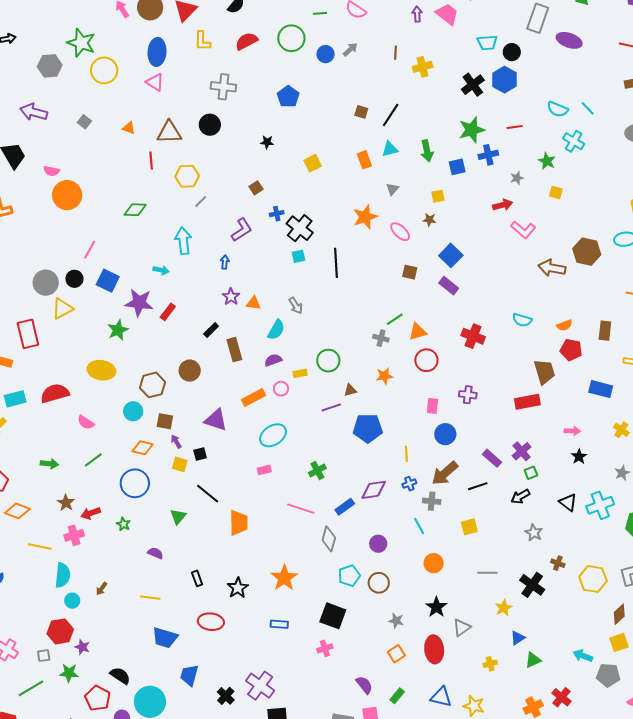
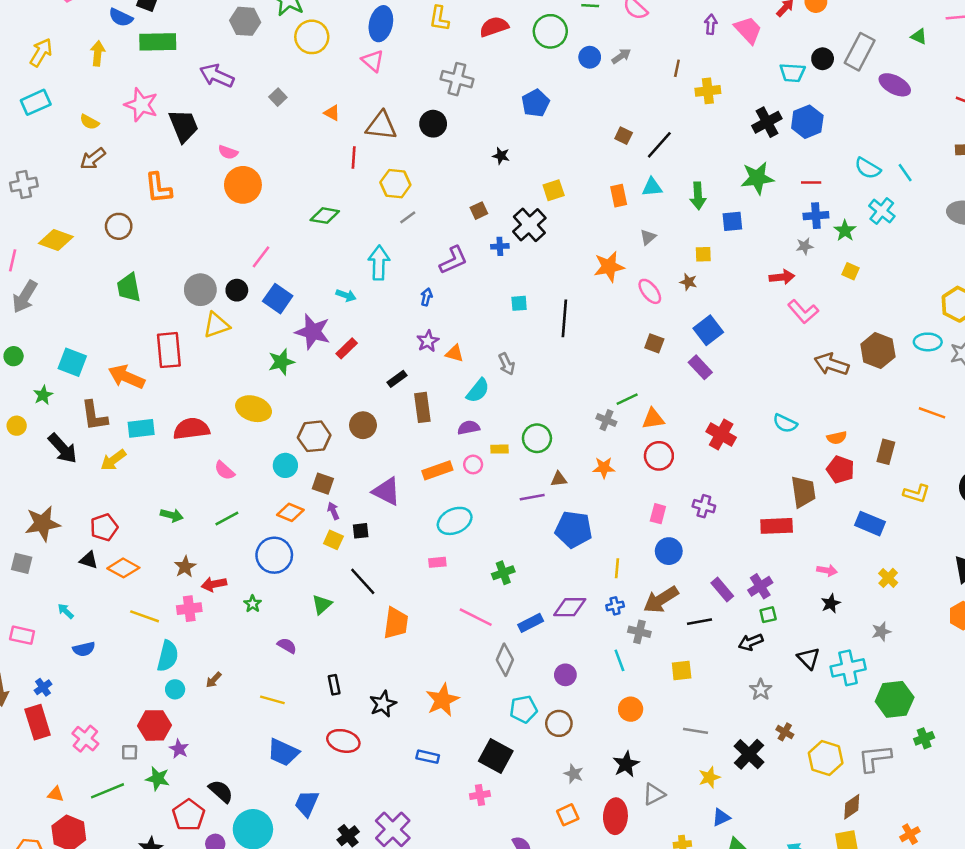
black circle: (512, 52) -> (823, 59), moved
blue cross: (488, 155) -> (816, 216), moved
black cross: (300, 228) -> (529, 225), moved

